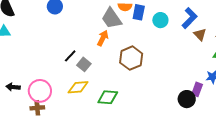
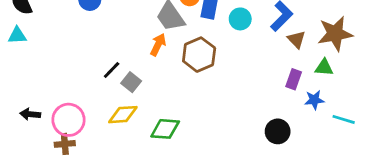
brown hexagon: (131, 58) -> (199, 55), moved
purple rectangle: (197, 89) -> (294, 79), moved

